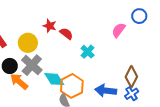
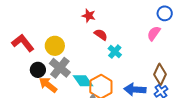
red star: (50, 26) -> (89, 16), moved
pink semicircle: (119, 30) -> (154, 33), moved
red semicircle: (66, 34) -> (101, 35), moved

